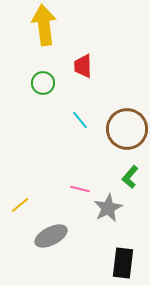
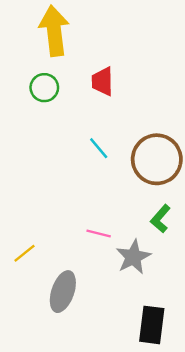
green circle: (43, 83) -> (44, 88), moved
gray ellipse: (51, 236) -> (63, 292), turned -44

